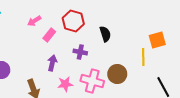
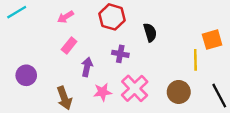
pink rectangle: (49, 35) -> (69, 46), moved
brown circle: (117, 74) -> (179, 92), moved
pink cross: (92, 81) -> (135, 88), turned 30

